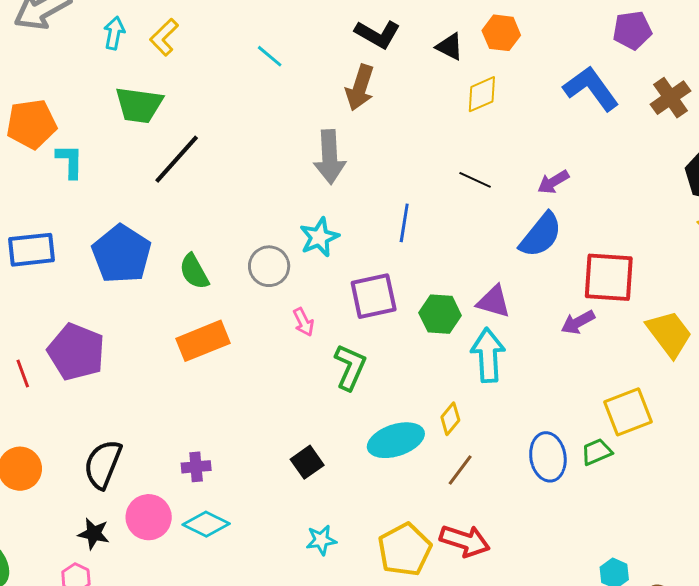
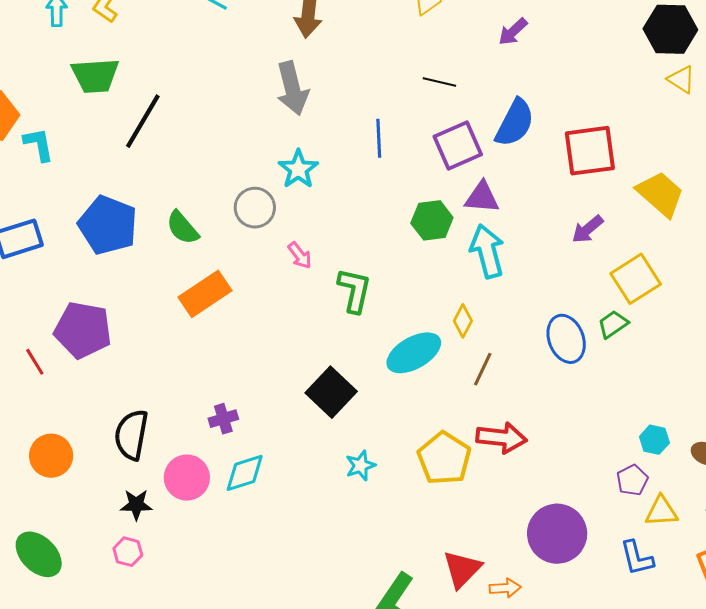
purple arrow: (553, 182) -> (513, 32), moved
purple square: (374, 296) -> (458, 146), moved
purple arrow: (578, 322) -> (588, 229), moved
black square: (307, 462) -> (331, 392), size x1.5
cyan diamond: (206, 524) -> (245, 473), turned -33

